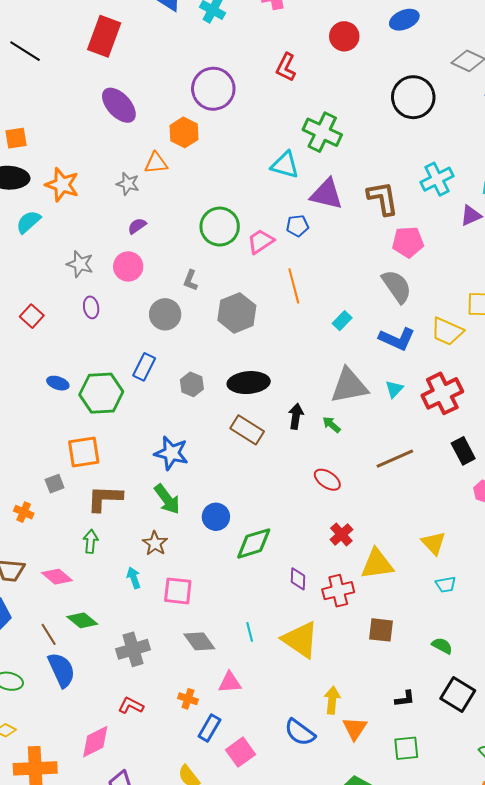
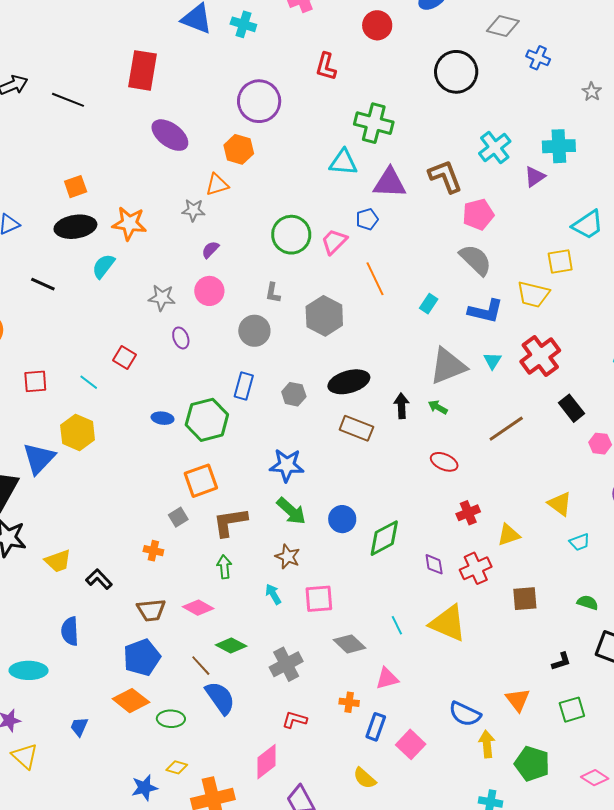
red cross: (341, 534) -> (468, 513), turned 30
yellow triangle: (377, 564) -> (509, 535), size x0.7
yellow arrow: (332, 700) -> (487, 744), moved

